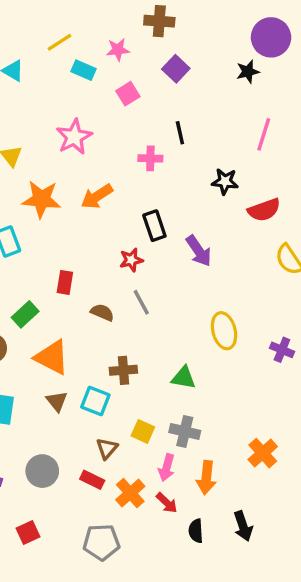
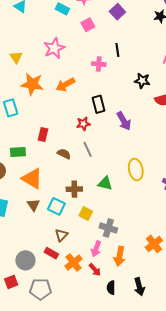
green rectangle: (25, 314) -> (18, 152), turned 35
green triangle: (184, 378) -> (105, 183), moved
yellow square: (143, 431) -> (86, 214), moved
gray circle: (42, 471) -> (25, 260), moved
gray pentagon: (101, 542) -> (41, 289), moved

